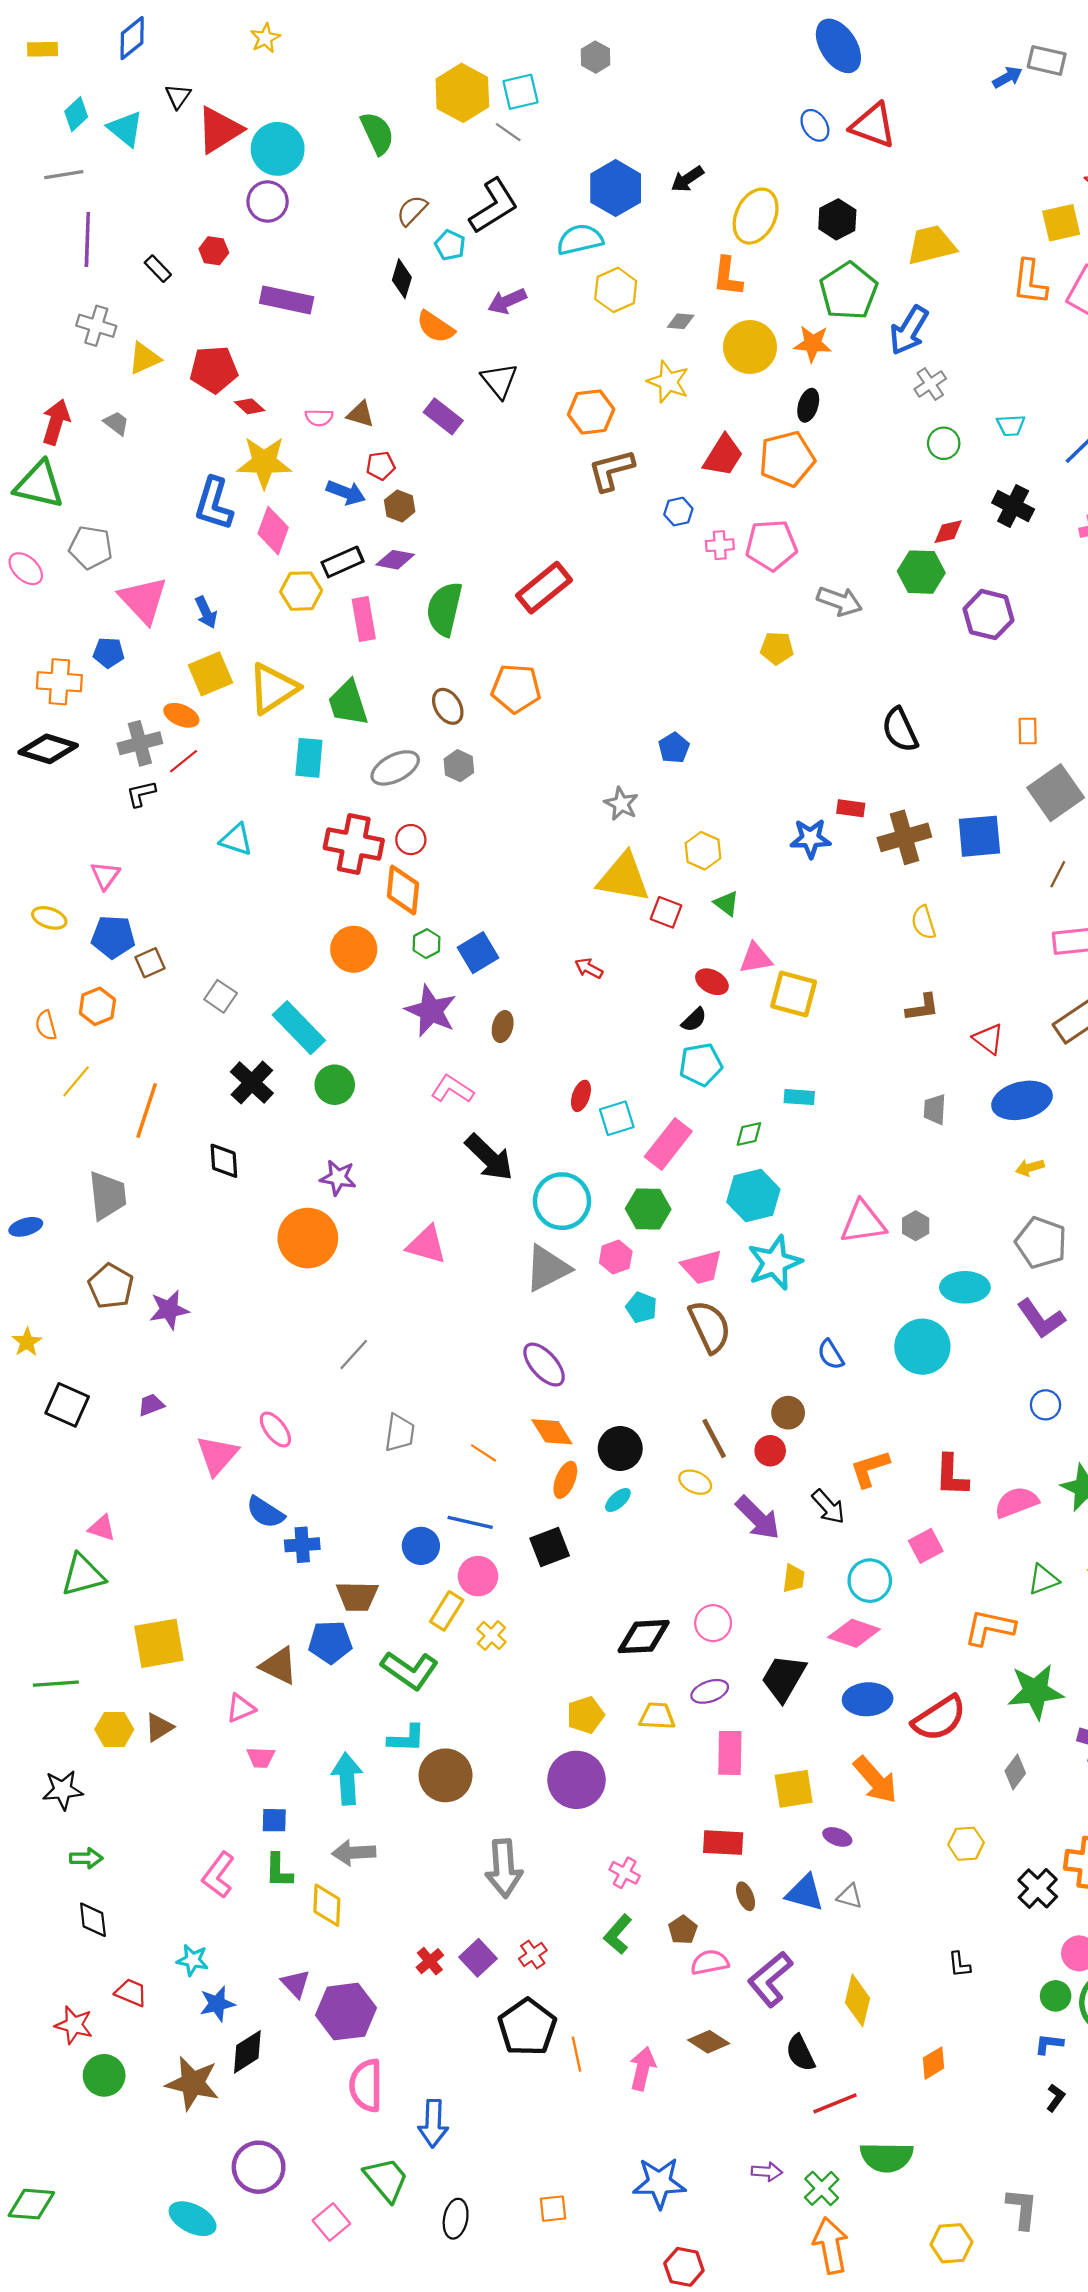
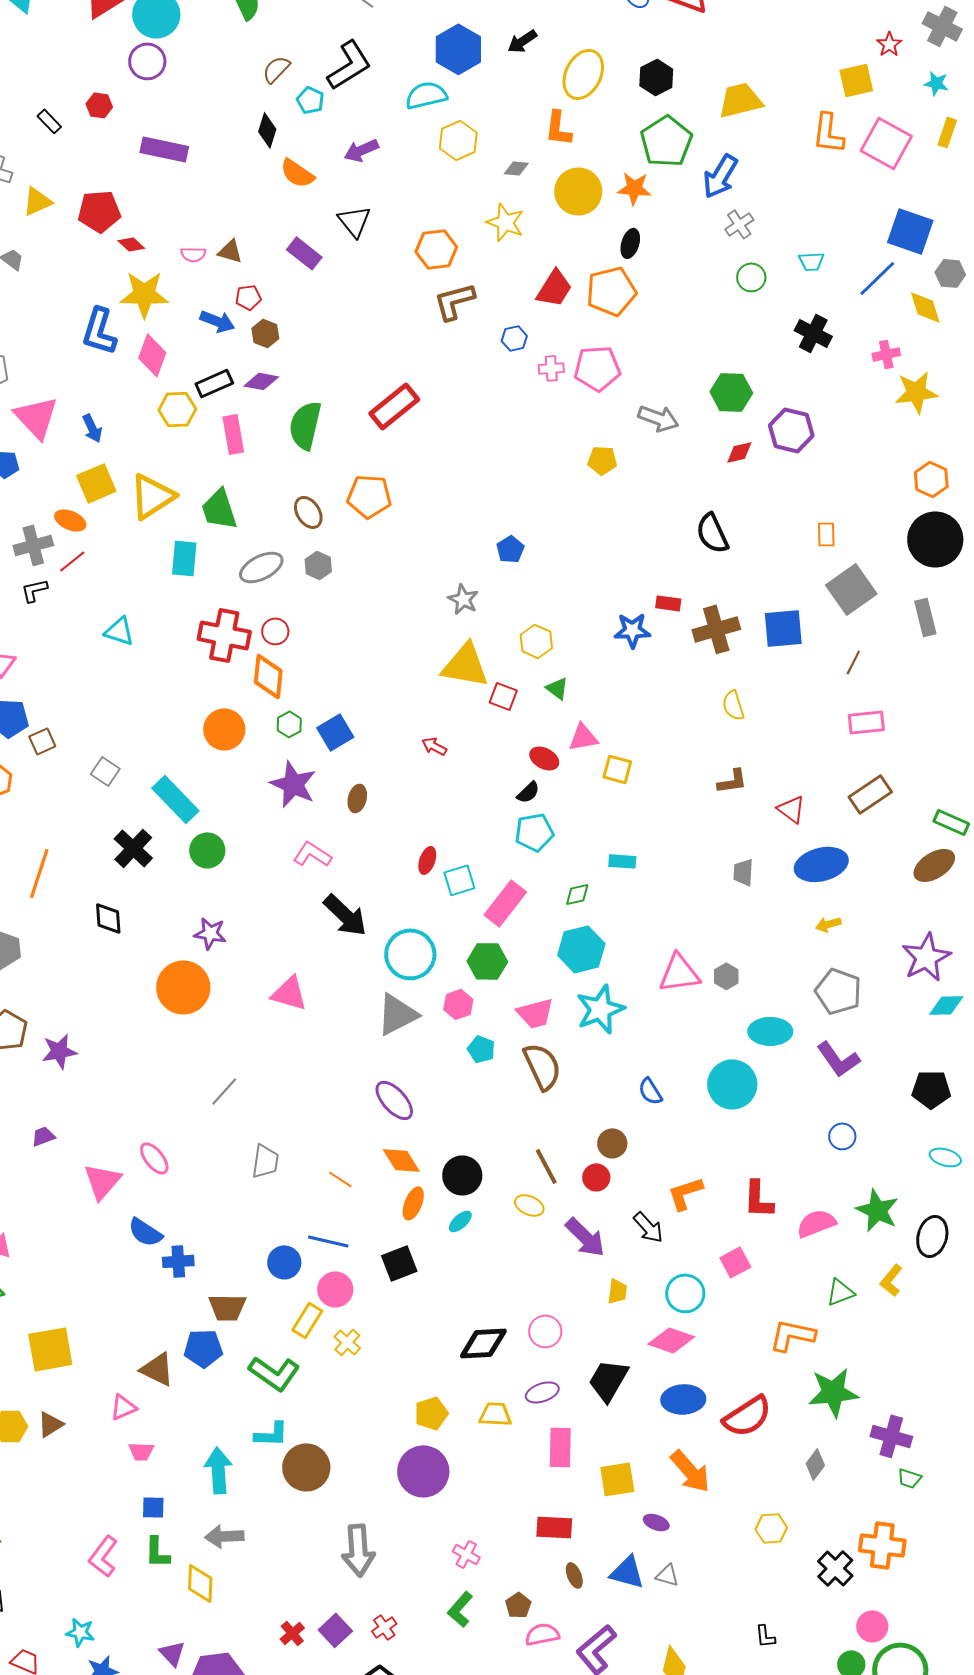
red diamond: (948, 532) -> (739, 452), moved
yellow square: (794, 994) -> (617, 769), size x0.7

